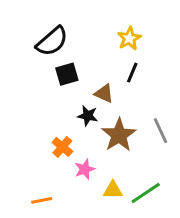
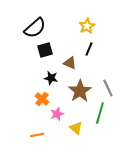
black star: (88, 116) -> (51, 78), moved
yellow triangle: (113, 190) -> (76, 128), turned 40
green line: (146, 193) -> (100, 113), moved, turned -40
orange line: (42, 200) -> (37, 135), moved

